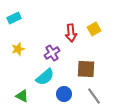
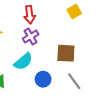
red arrow: (71, 33) -> (30, 15), moved

